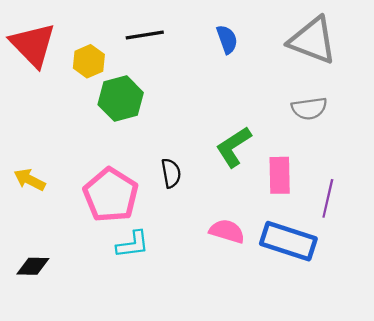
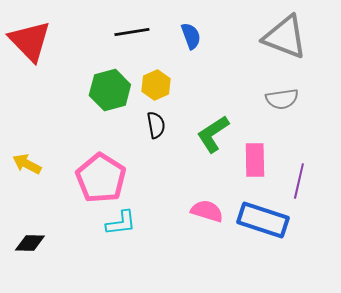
blue semicircle: (227, 39) -> (191, 36), moved
yellow hexagon: (89, 61) -> (156, 85), moved
black semicircle: (171, 173) -> (156, 125), moved

